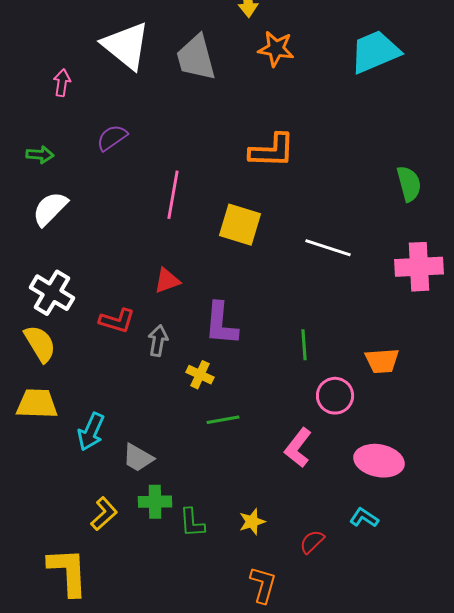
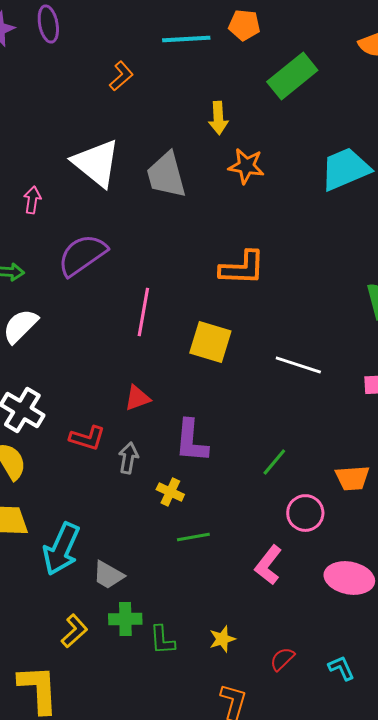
purple semicircle: (112, 138) -> (82, 255), size x1.6
green line: (304, 345) -> (274, 462), turned 44
cyan arrow: (91, 432) -> (61, 549), size x1.4
cyan L-shape: (364, 518) -> (341, 668), moved, turned 32

